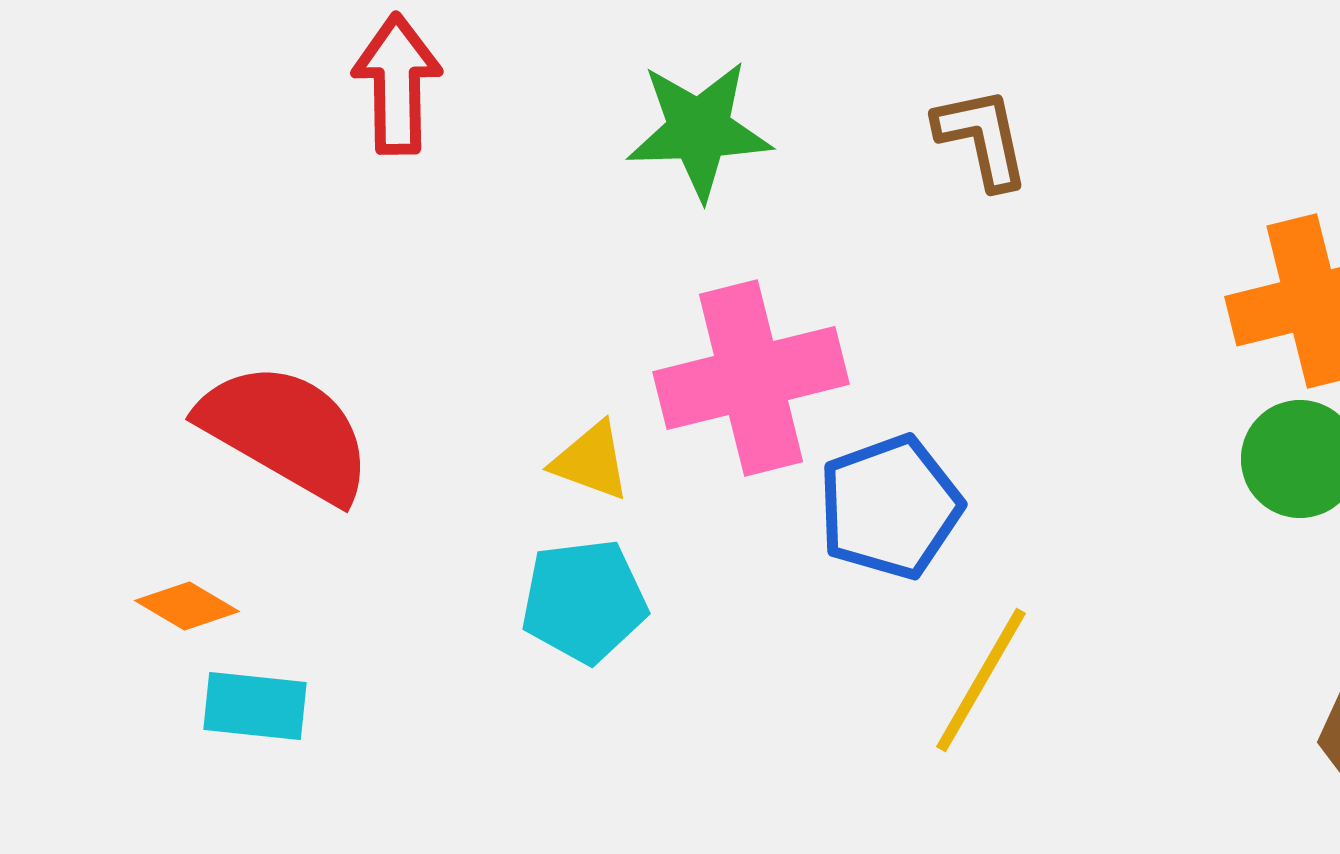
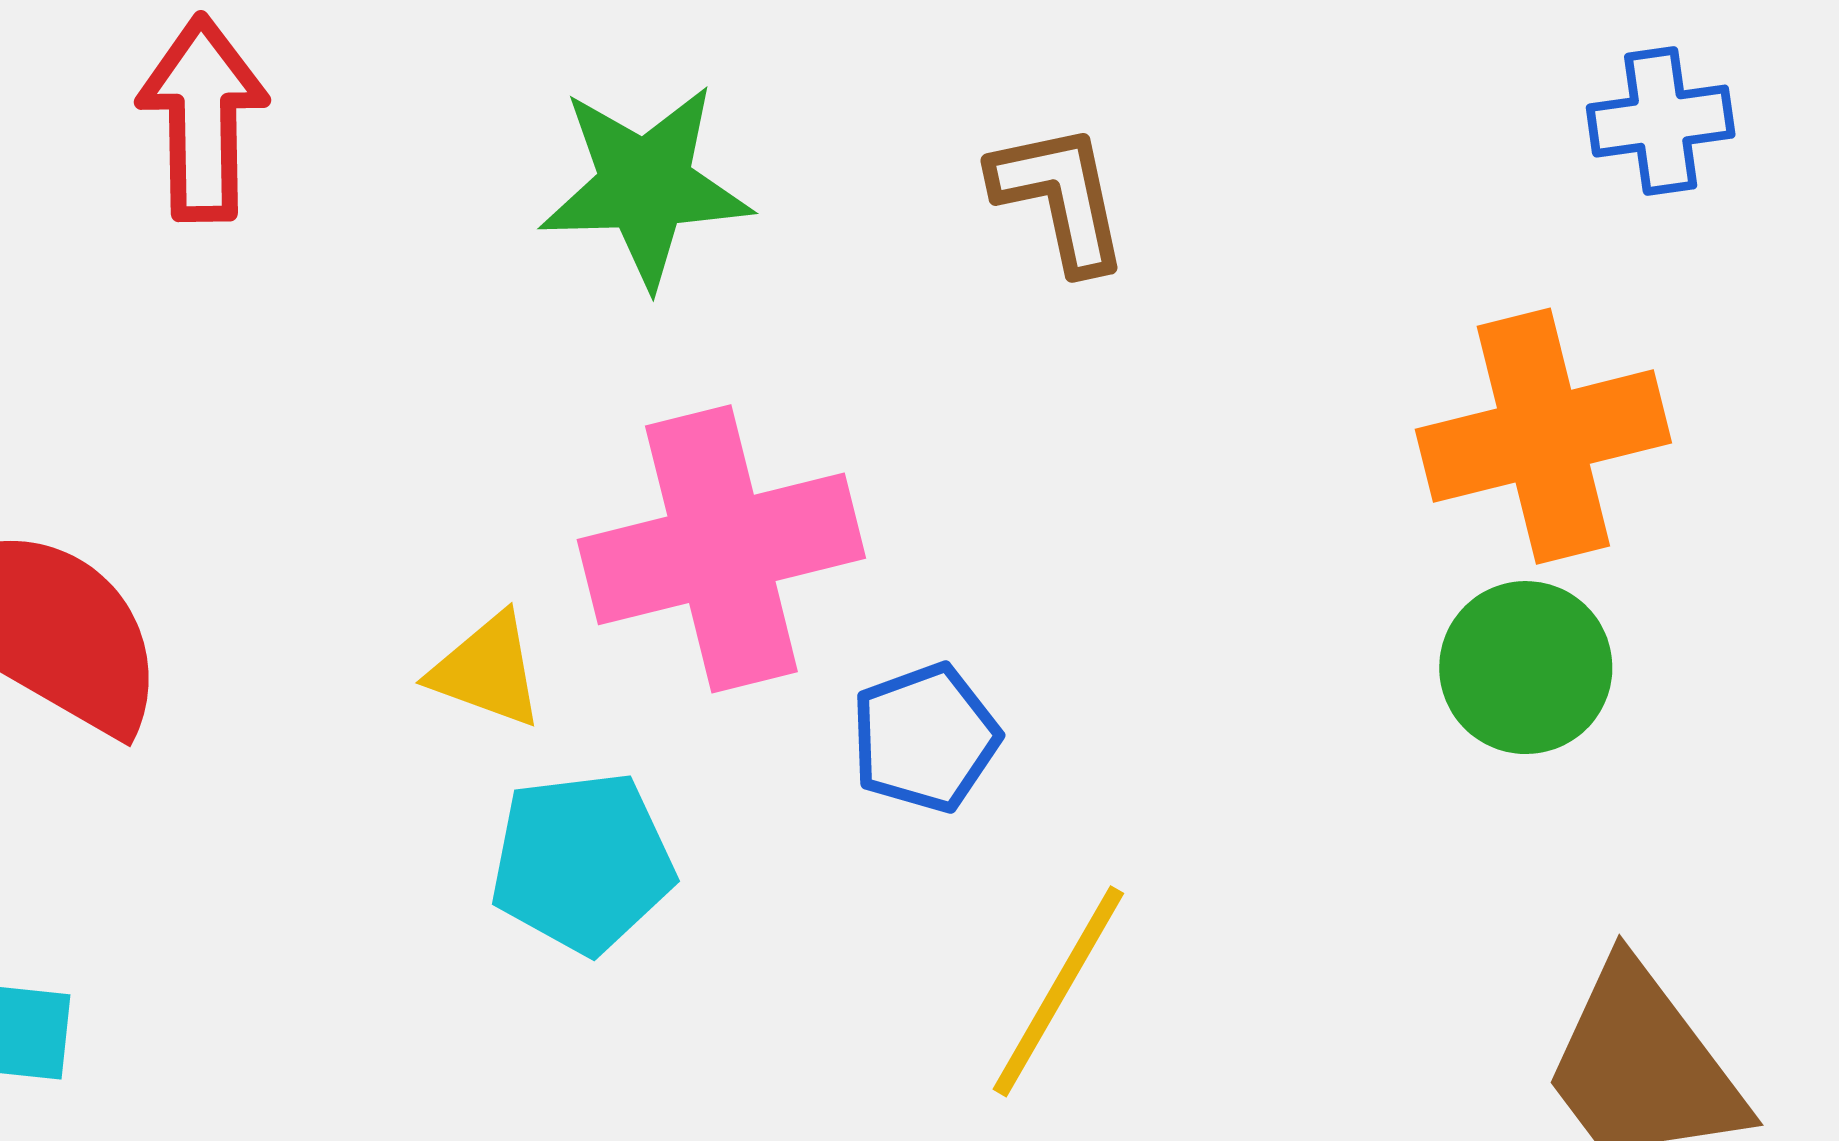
blue pentagon: (890, 507) -> (925, 738), size x0.7
cyan pentagon: (584, 601) -> (582, 862), moved

